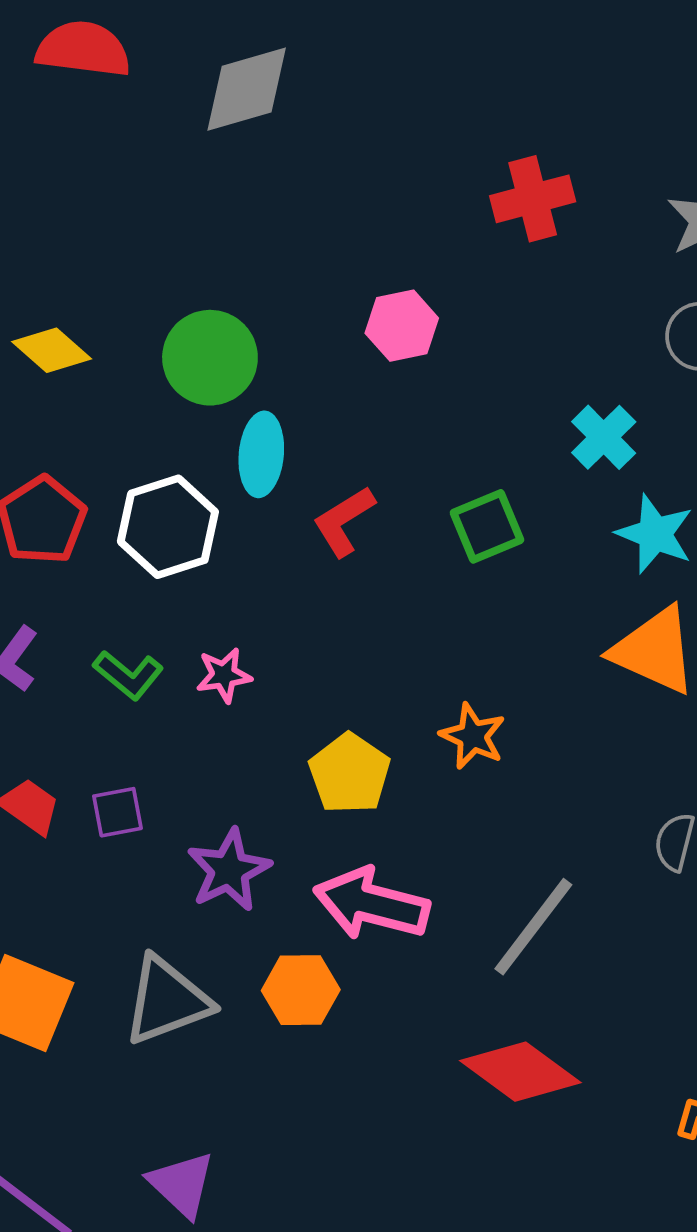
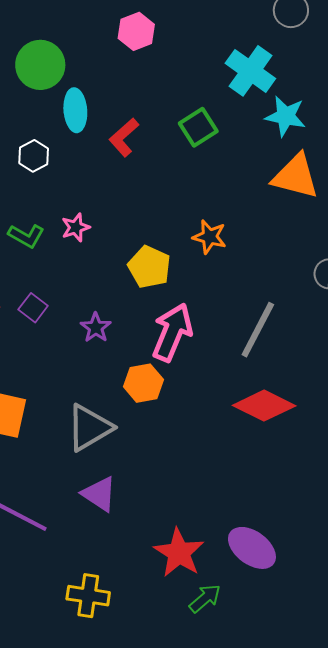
cyan cross: (604, 437) -> (250, 71), size x1.4
white hexagon: (168, 527) -> (34, 156), size x0.6
purple square: (118, 812) -> (33, 308), turned -32
purple star: (229, 870) -> (96, 328), size x0.7
pink arrow: (371, 904) -> (172, 332), turned 108
gray triangle: (167, 1001) -> (89, 428), moved

